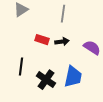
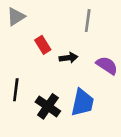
gray line: (63, 14) -> (88, 21), moved
red rectangle: (42, 40) -> (43, 45), moved, turned 40

